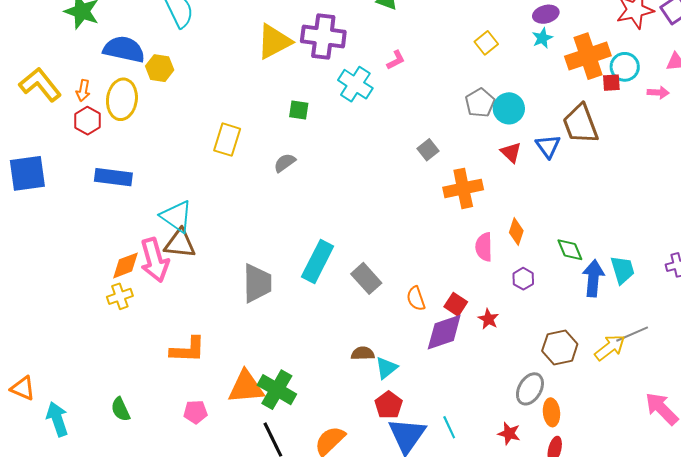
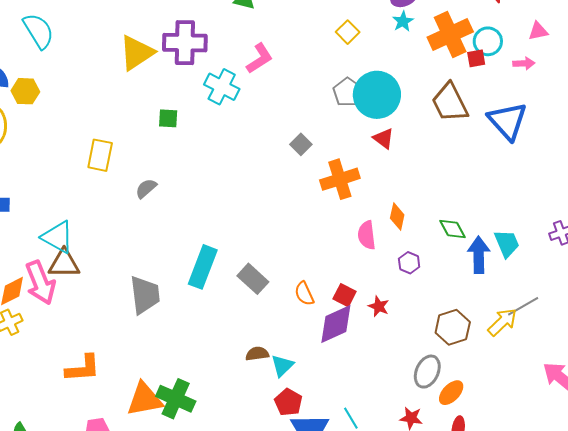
pink L-shape: (396, 60) -> (259, 58), size x1.5
cyan circle: (509, 108) -> (377, 95), size x1.5
blue triangle: (548, 146) -> (508, 121), moved, size x1.6
gray semicircle: (285, 163) -> (146, 188), moved
orange ellipse: (551, 412) -> (451, 393), turned 56

